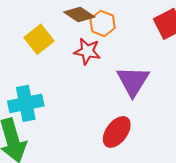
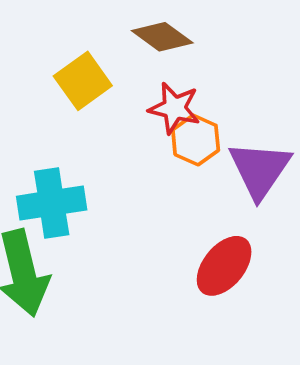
orange hexagon: (103, 23) -> (196, 140), moved

